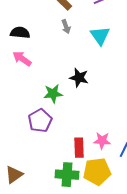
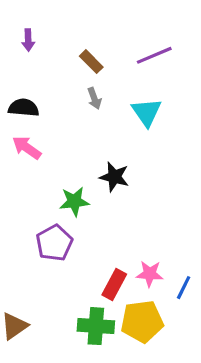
red rectangle: (79, 148) -> (114, 285), turned 30

